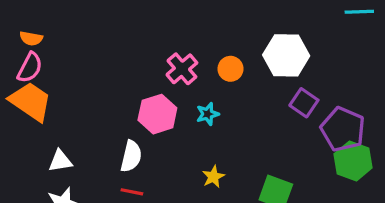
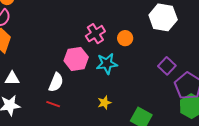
white hexagon: (286, 55) -> (163, 17), moved
cyan star: (208, 114) -> (107, 64), size x1.5

